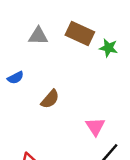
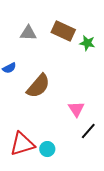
brown semicircle: (50, 99) -> (38, 86), size x1.5

